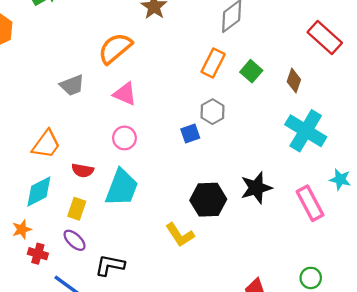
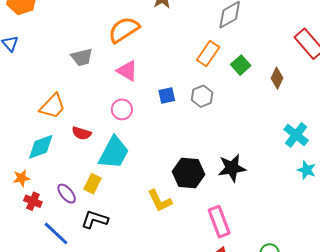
cyan cross: (306, 131) -> (296, 135), moved, size x0.7
blue square: (190, 133) -> (167, 95), moved
pink rectangle: (310, 203) -> (219, 222), moved
yellow rectangle: (77, 209) -> (93, 184), moved

